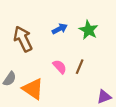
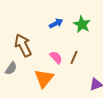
brown arrow: (23, 39) -> (23, 45), moved
orange triangle: (33, 89) -> (44, 78), moved, turned 35

